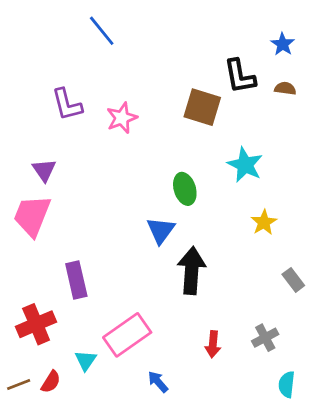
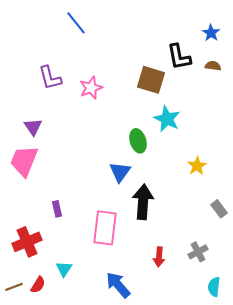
cyan star: (245, 165) -> (167, 119), moved
purple rectangle: (76, 280) -> (57, 209), size x0.6
pink rectangle: (127, 335) -> (105, 228), moved, turned -48
blue arrow: (158, 382) -> (118, 285), size x1.6

